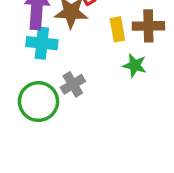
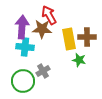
yellow rectangle: (117, 29) -> (69, 39), size x1.5

